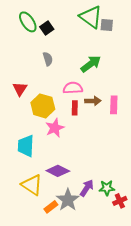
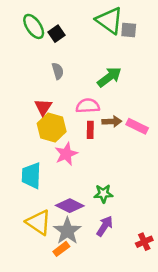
red triangle: (20, 89) -> (43, 107), moved
pink rectangle: (114, 105) -> (137, 126), turned -66
green star: (107, 188) -> (103, 194), moved
gray star: (68, 200) -> (67, 231), moved

